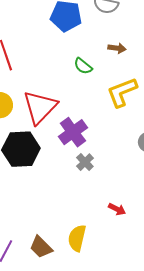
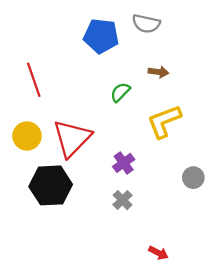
green semicircle: (83, 66) -> (120, 92), turned 96
purple cross: (73, 132) -> (124, 163), moved, size x0.7

